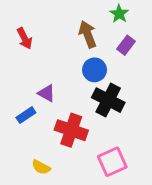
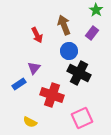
green star: (119, 14) -> (96, 10), moved
red arrow: (25, 38) -> (37, 35), moved
purple triangle: (47, 93) -> (34, 68), turned 40

